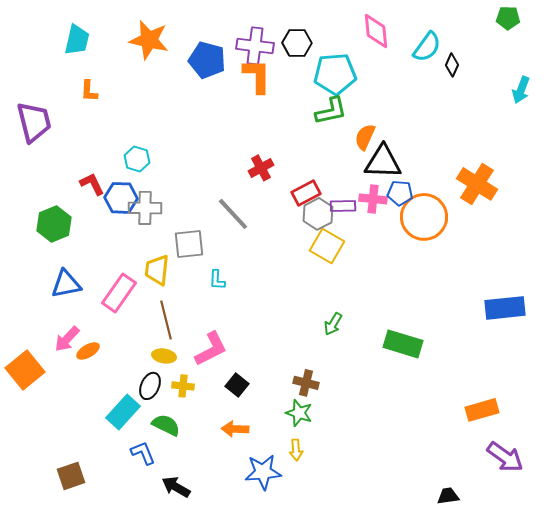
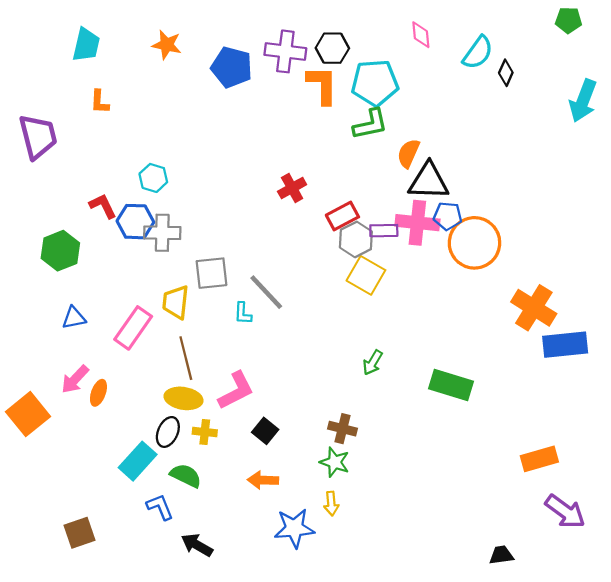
pink diamond: (376, 31) -> (421, 35), size x0.7
orange star: (149, 40) -> (167, 45), size x0.7
orange L-shape: (257, 76) -> (322, 85), moved
cyan arrow: (521, 90) -> (583, 101), size x1.4
orange cross: (477, 184) -> (534, 308), moved
pink cross: (373, 199) -> (417, 223), size x1.4
gray line: (233, 214) -> (266, 292), moved
blue triangle: (66, 284) -> (74, 318), size x0.7
orange ellipse: (88, 351) -> (98, 393), turned -40
yellow ellipse: (164, 356) -> (184, 398), size x1.4

